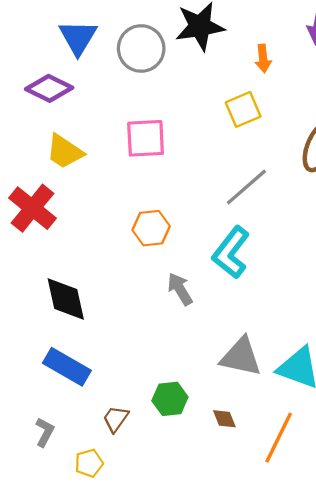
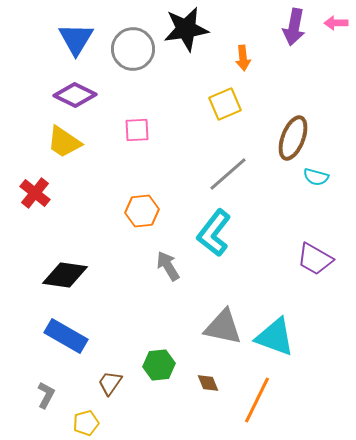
purple diamond: (49, 88) -> (75, 95), moved
pink square: (146, 138) -> (137, 130), size x0.7
red cross: (32, 208) -> (35, 193), size x0.7
black diamond: (66, 299) -> (65, 275), turned -69

